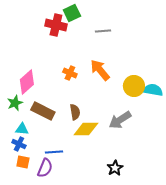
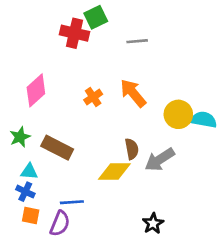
orange cross: (70, 73) -> (93, 97), turned 32
pink diamond: (27, 82) -> (36, 90), moved
brown semicircle: (75, 112) -> (132, 149), moved

